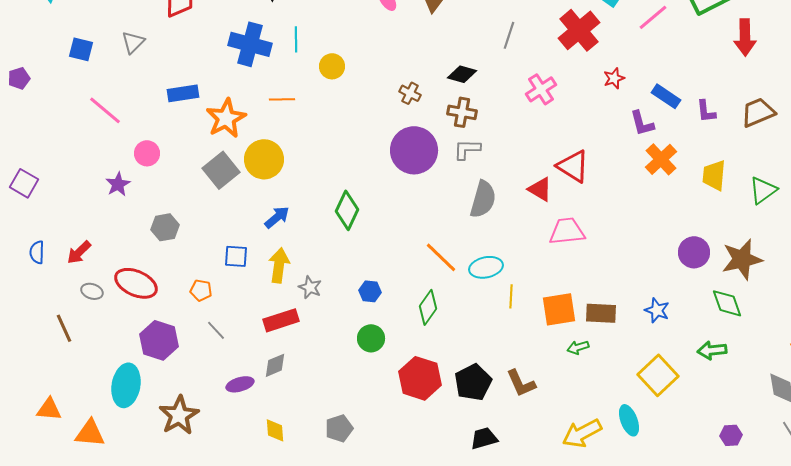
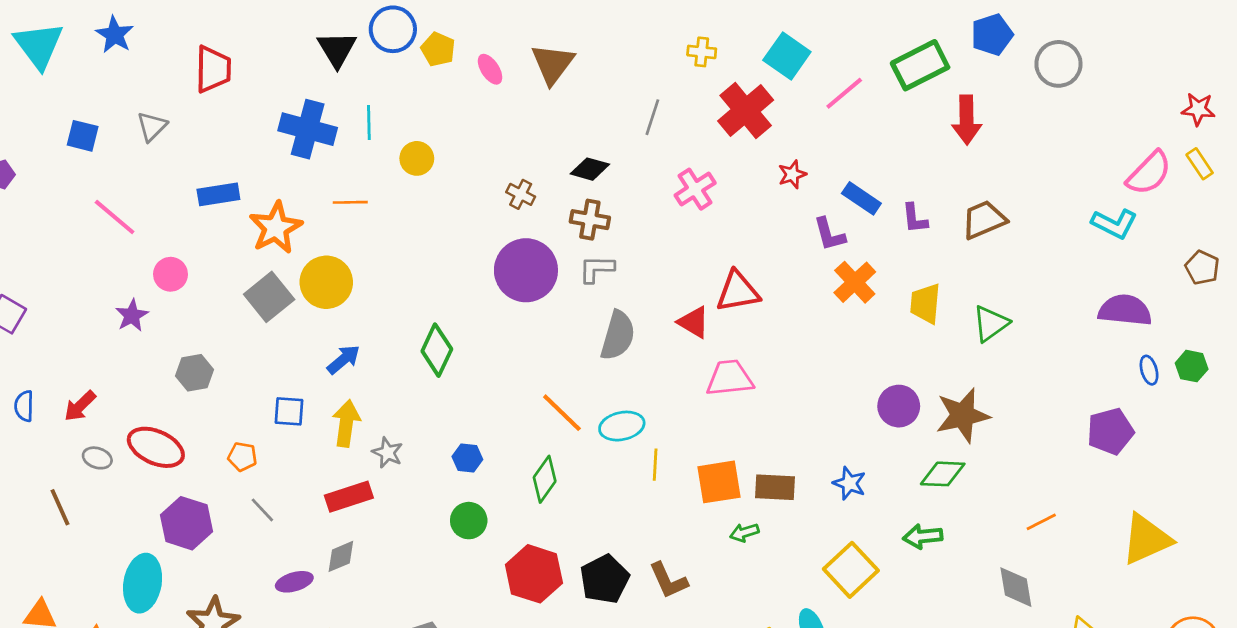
red triangle: (573, 166) -> (738, 292), turned -42
green diamond: (727, 303) -> (943, 474), turned -68

